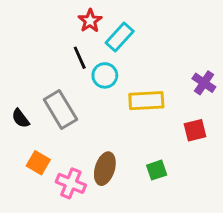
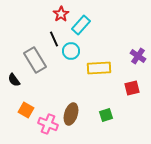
gray rectangle: (60, 109) -> (35, 60), moved

